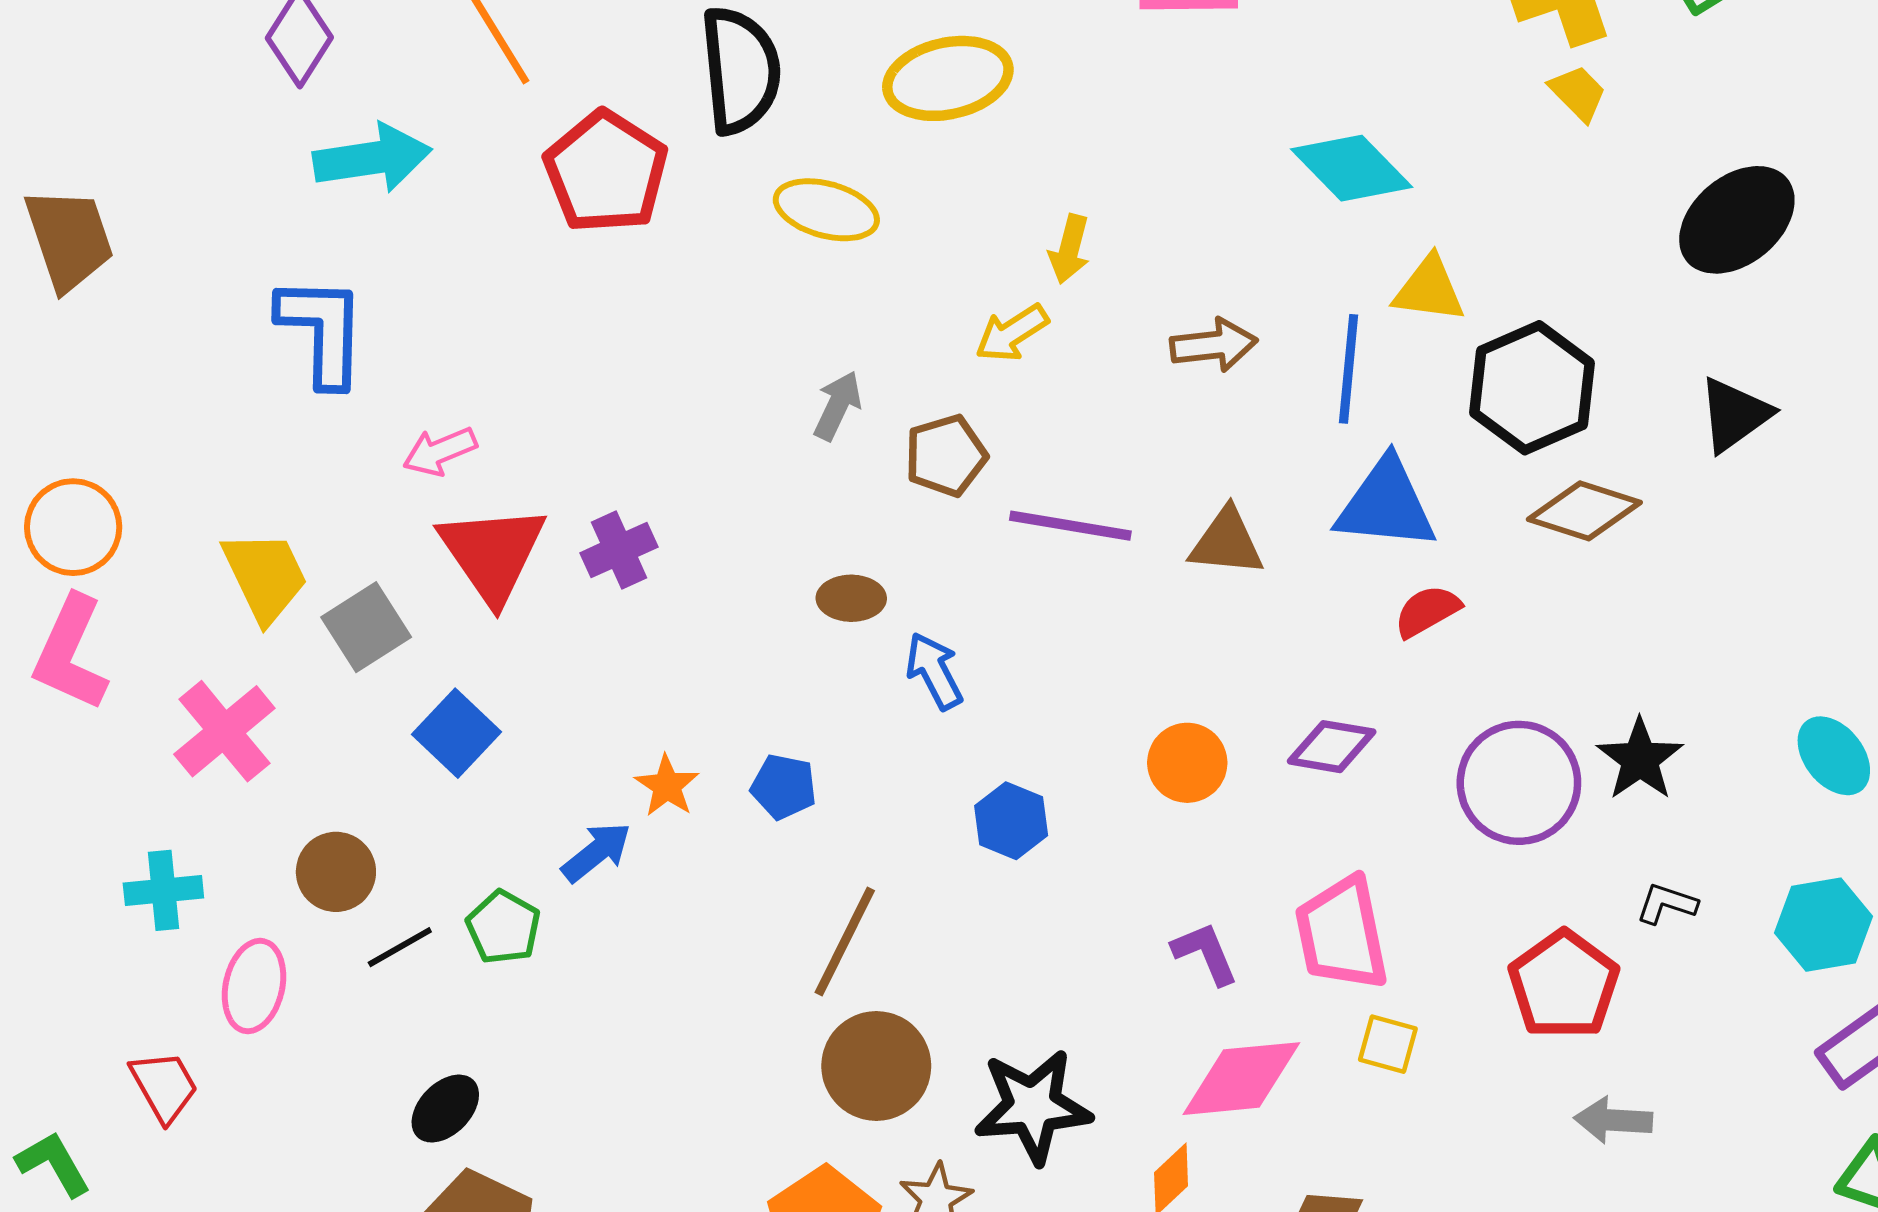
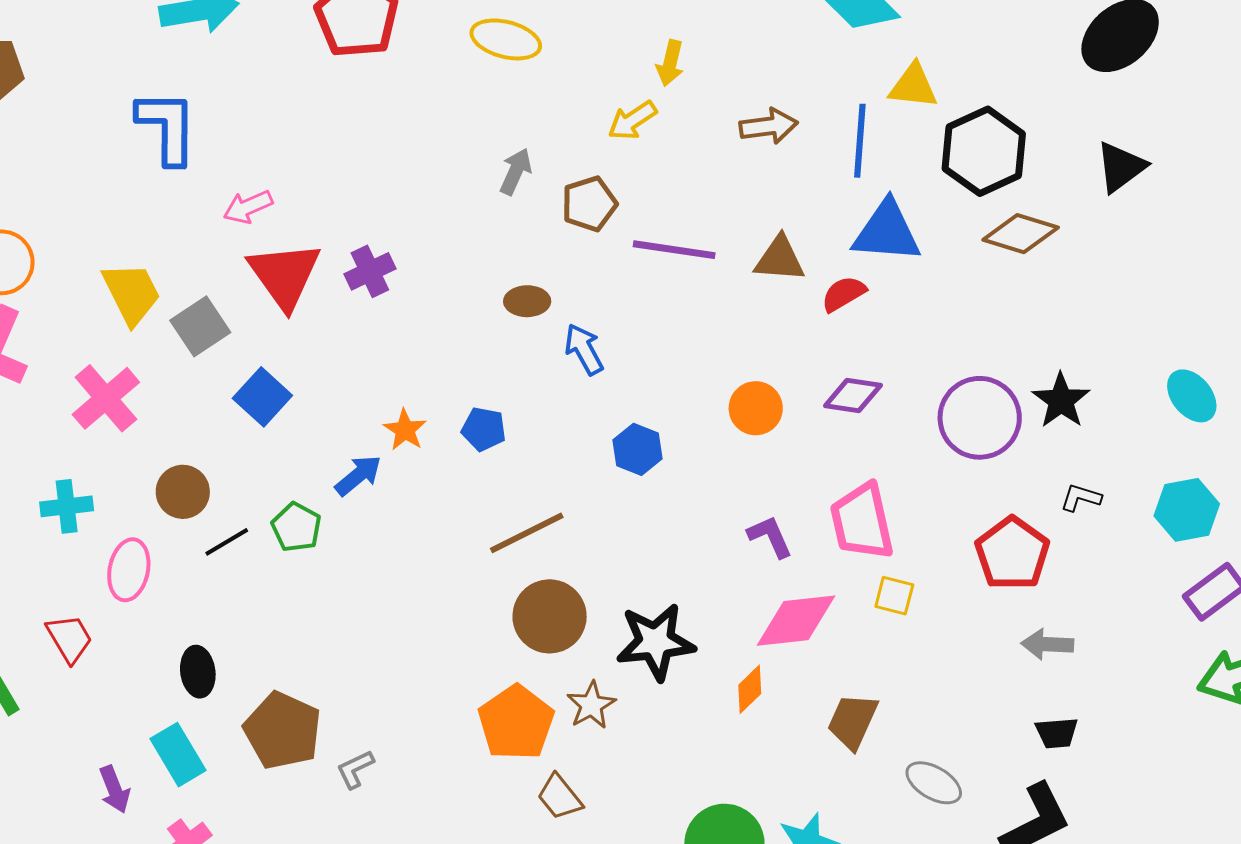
red semicircle: (1427, 611) -> (844, 294), moved
brown line: (845, 942) -> (527, 533), turned 38
black ellipse: (445, 1109) -> (198, 672), moved, turned -51

